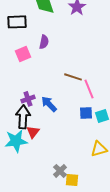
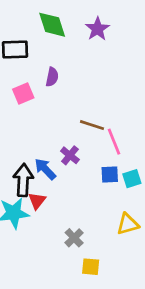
purple cross: (28, 99) -> (70, 155), moved, turned -32
blue arrow: (49, 104) -> (45, 169), moved
gray cross: (60, 171) -> (74, 238), moved

